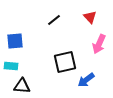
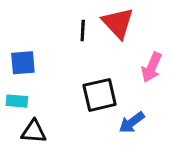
red triangle: (90, 17) -> (118, 23), moved, size x1.6
black line: (54, 20) -> (83, 31), turned -48

